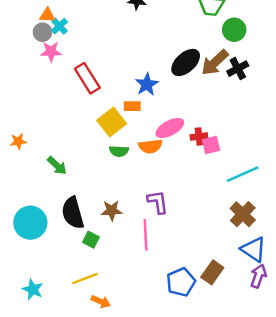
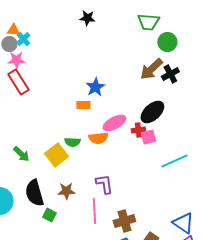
black ellipse: (186, 62) -> (152, 112), moved
red rectangle: (87, 78) -> (18, 82), moved
yellow square: (112, 122) -> (56, 155), moved
brown cross: (243, 214) -> (124, 221), moved, turned 30

